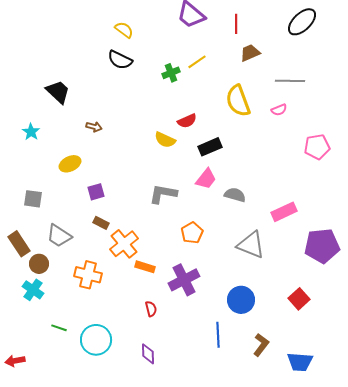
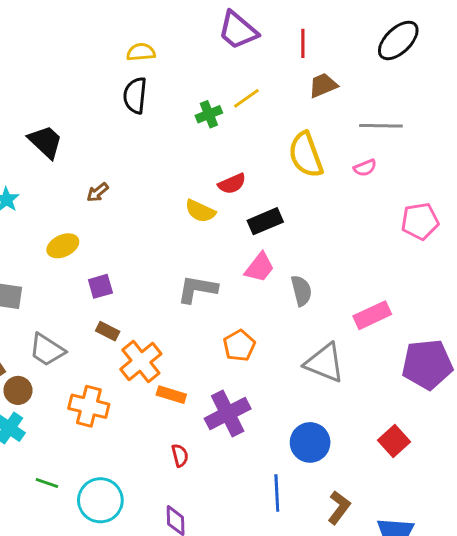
yellow semicircle: (124, 30) -> (141, 52), turned -42
black semicircle: (120, 60) -> (135, 95), turned 70
brown arrow: (94, 127) -> (98, 192), turned 126
gray semicircle: (235, 195) -> (301, 291), turned 60

